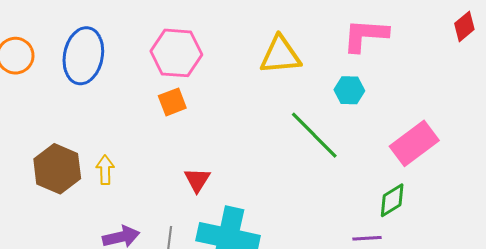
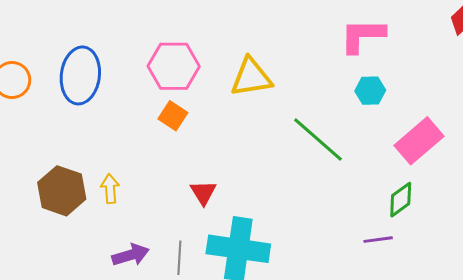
yellow triangle: (280, 55) -> (251, 77), moved
cyan hexagon: (349, 90) -> (370, 91), moved
orange square: (172, 102) -> (173, 116), turned -32

